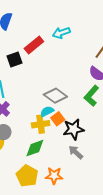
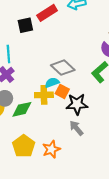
orange square: (58, 119) -> (62, 91), turned -32
green diamond: (35, 148) -> (22, 109), moved
orange star: (54, 176) -> (51, 149), turned -30

